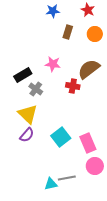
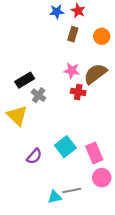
red star: (88, 10) -> (78, 11), moved
pink star: (53, 64) -> (72, 71), moved
yellow triangle: (28, 114) -> (17, 116), moved
purple semicircle: (27, 135) -> (34, 156), moved

